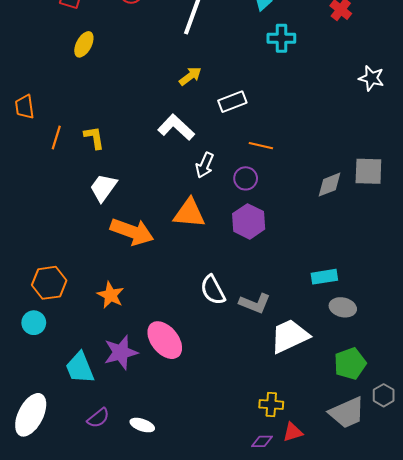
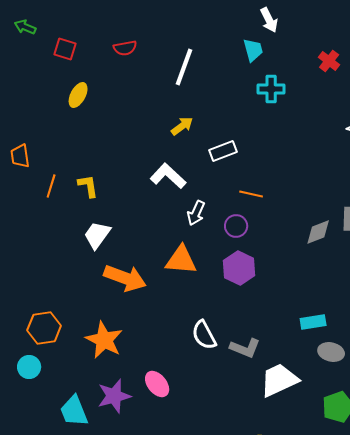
orange star: (111, 295) -> (104, 340), size x1.4
pink ellipse: (165, 340) -> (157, 384), size x0.7

